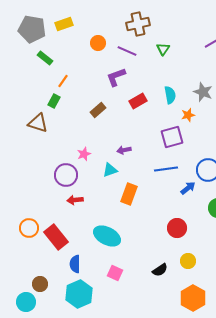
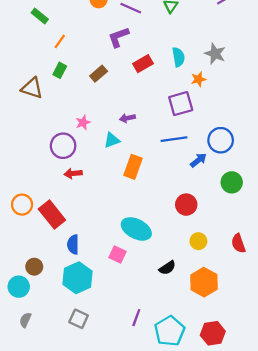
green rectangle: (54, 101) -> (60, 70), moved
cyan ellipse: (107, 236) -> (136, 229), moved
black semicircle: (160, 270) -> (167, 268), moved

